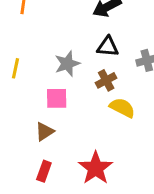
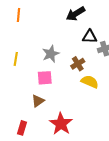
black triangle: (108, 47) -> (90, 37), moved
red star: (96, 168) -> (61, 124), moved
red rectangle: (44, 171) -> (22, 128), moved

